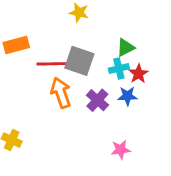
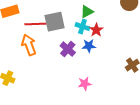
gray square: (79, 61) -> (55, 22), turned -30
cyan cross: (119, 69) -> (82, 27), turned 32
orange arrow: (61, 93) -> (29, 45), moved

